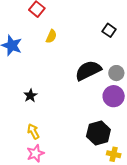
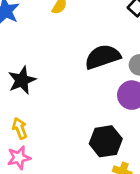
black star: (30, 96) -> (22, 80), size x1.5

